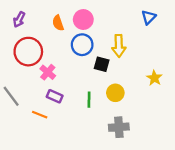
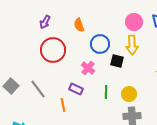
pink circle: (83, 20) -> (134, 22), moved
pink cross: (48, 72) -> (88, 68), moved
yellow circle: (115, 93) -> (129, 94), moved
orange line: (40, 115) -> (63, 105), turned 56

